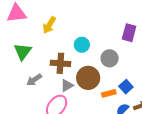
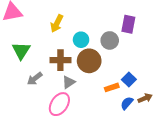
yellow arrow: (49, 25) -> (57, 23), moved
gray circle: (110, 58) -> (110, 40), moved
brown circle: (88, 78) -> (89, 61), moved

